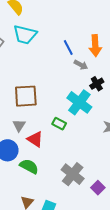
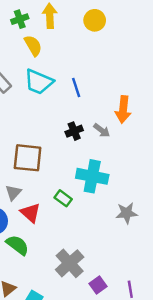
blue line: (68, 47) -> (76, 87), moved
black cross: (97, 84) -> (74, 131), moved
cyan cross: (79, 102) -> (92, 176), turned -35

